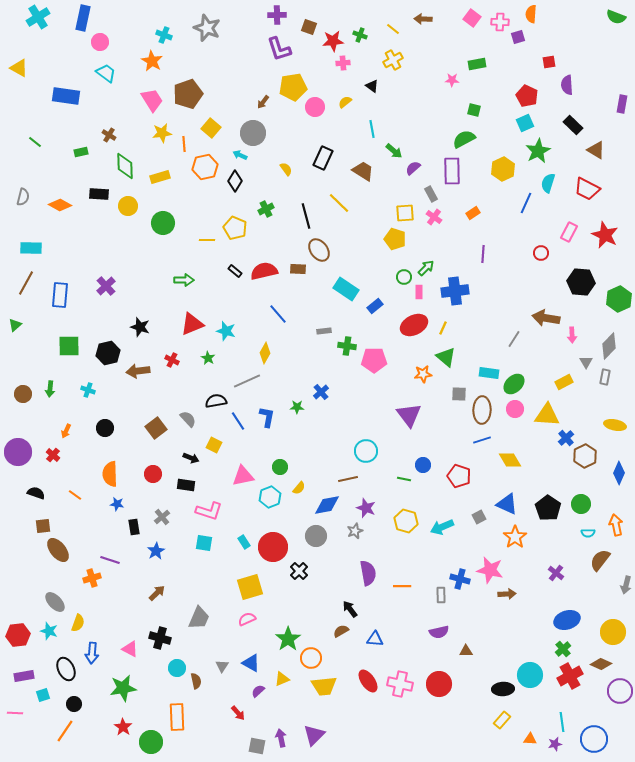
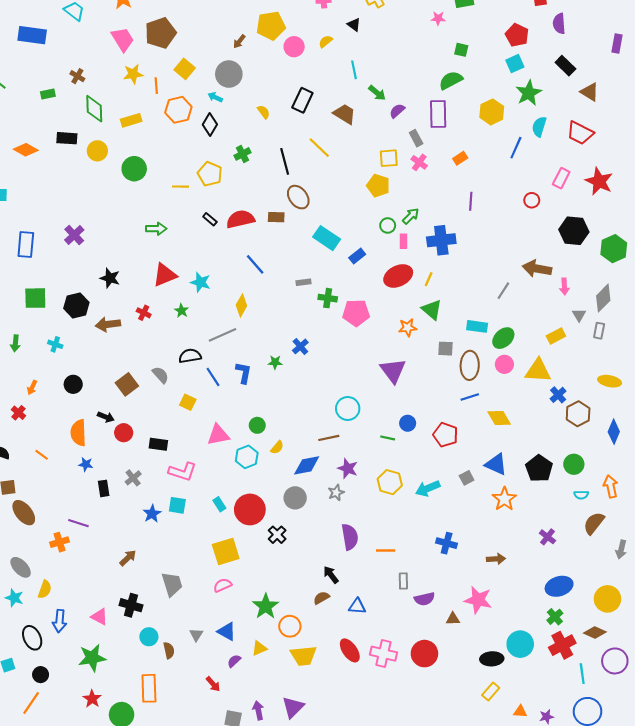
black arrow: (191, 458) -> (106, 417), moved
blue star: (156, 551) -> (152, 514), moved
pink star: (490, 570) -> (478, 600), moved
gray rectangle: (441, 595) -> (403, 581), moved
gray trapezoid: (199, 618) -> (172, 584), turned -40
cyan line: (562, 722) -> (582, 674), moved

